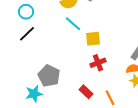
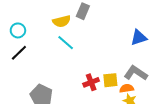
yellow square: (93, 39) -> (110, 80), moved

